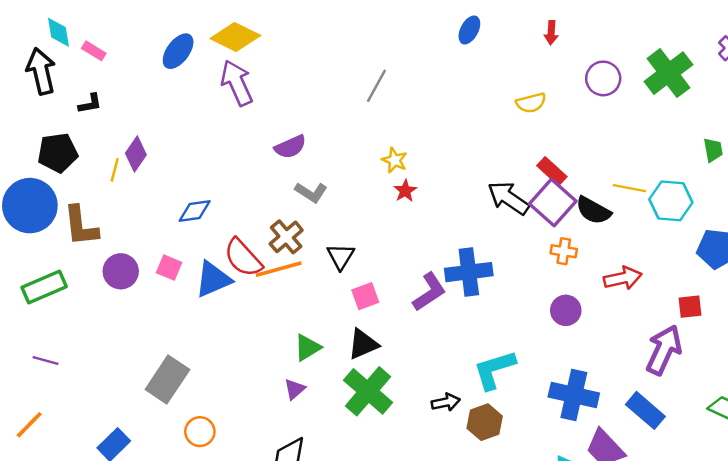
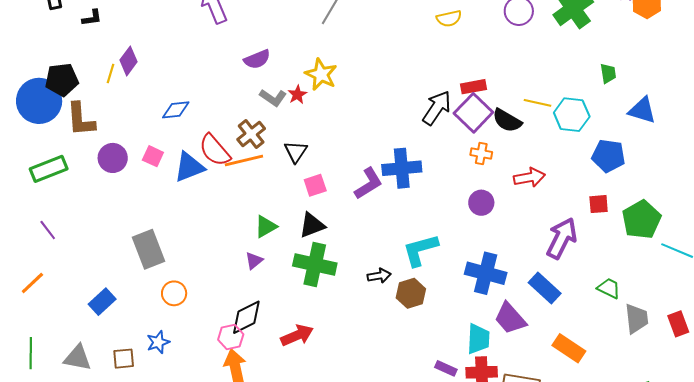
yellow semicircle: (531, 103) -> (449, 19), moved
black pentagon: (58, 153) -> (62, 80), moved
yellow star: (395, 160) -> (321, 74), moved, size x1.5
red rectangle: (552, 171) -> (474, 87), turned -55
red star: (405, 191) -> (297, 95), moved
black arrow: (508, 198) -> (437, 108), turned 87
red square: (690, 307) -> (599, 204), moved
purple line: (45, 360) -> (48, 230), turned 35
gray rectangle: (167, 379) -> (148, 249), turned -57
green cross: (368, 391) -> (315, 265), turned -30

